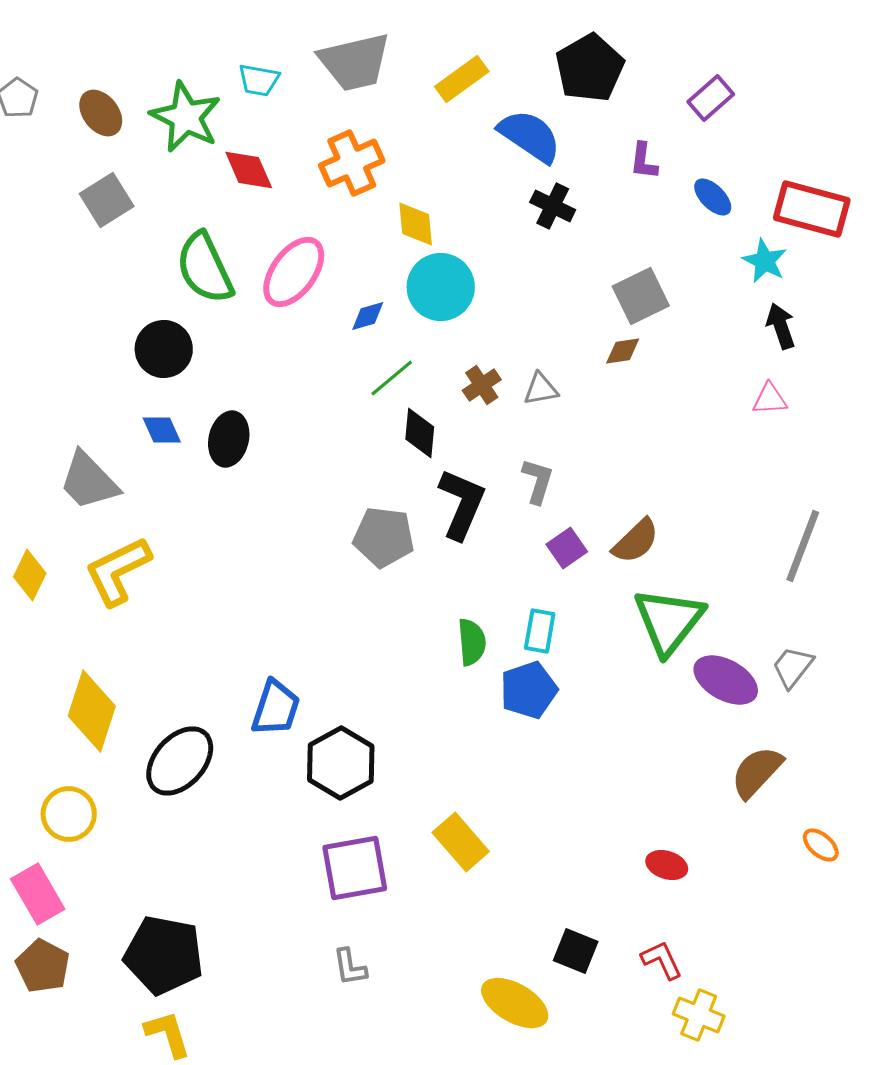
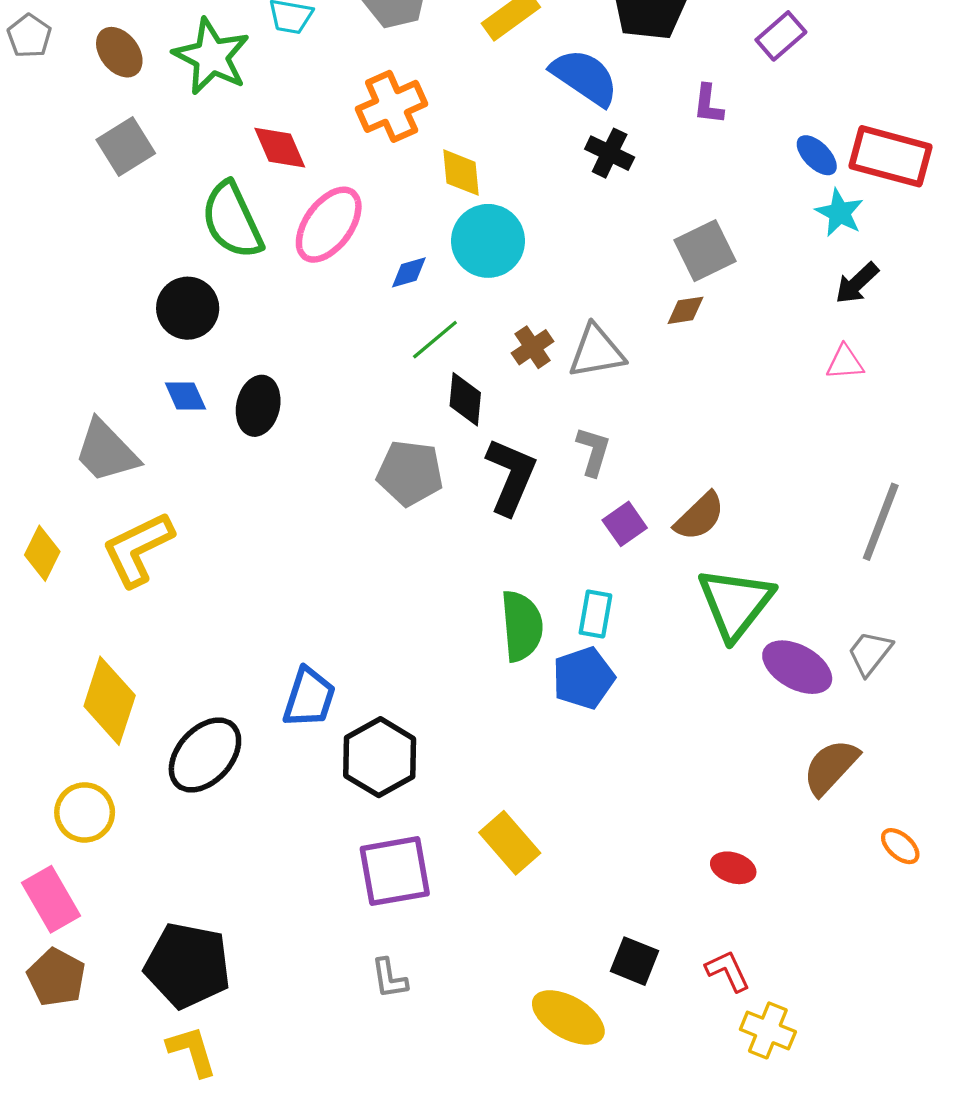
red diamond: (249, 170) -> (280, 148), moved
blue ellipse: (713, 197) -> (817, 155), moved
black arrow: (781, 326) -> (857, 283), turned -114
gray triangle: (541, 389) -> (597, 352), size x1.5
gray pentagon: (384, 537) -> (410, 473), moved
green semicircle: (472, 642) -> (522, 626), size x1.4

